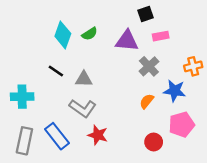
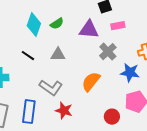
gray triangle: (84, 79) -> (58, 55), moved
orange semicircle: (147, 101) -> (91, 82), moved, size x1.5
blue rectangle: (57, 136) -> (29, 112), turned 45

